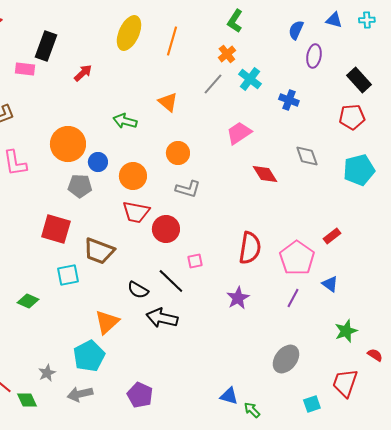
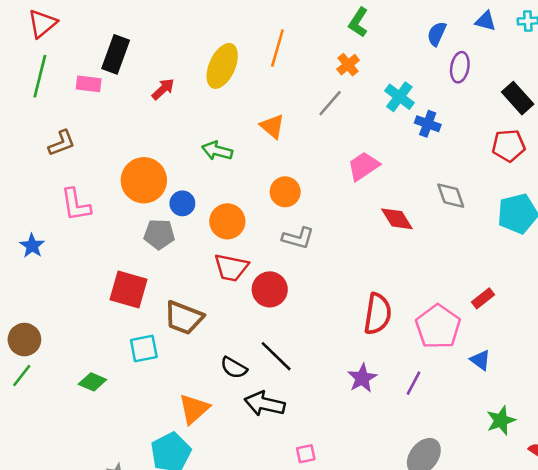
yellow ellipse: (129, 33) -> (222, 66), moved
cyan cross: (250, 79) -> (399, 97), moved
pink square: (195, 261) -> (306, 454), moved
purple line: (293, 298) -> (414, 383), moved

